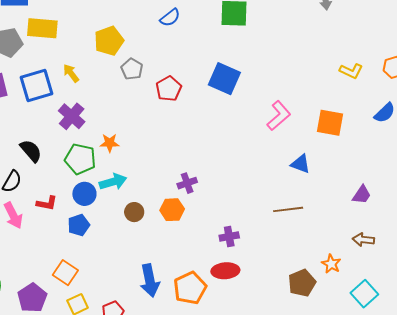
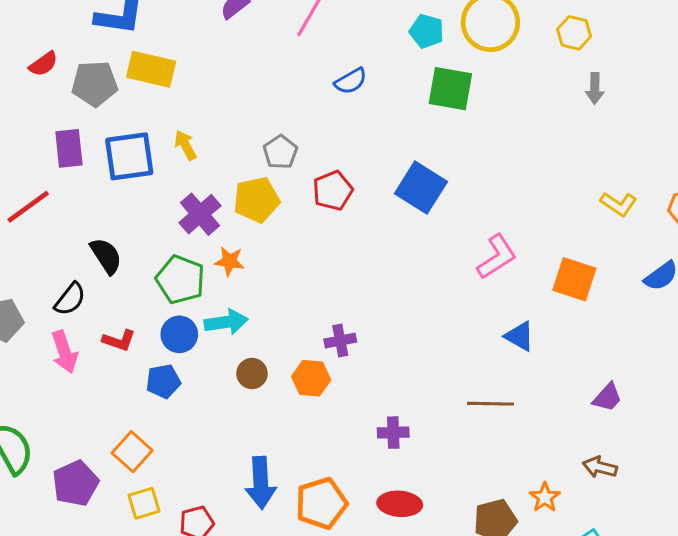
yellow pentagon: (109, 41) -> (256, 200), moved
purple cross: (72, 116) -> (200, 214), moved
red ellipse: (225, 271) -> (400, 504), moved

